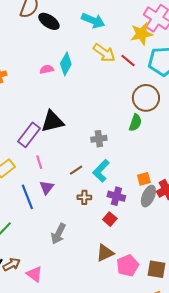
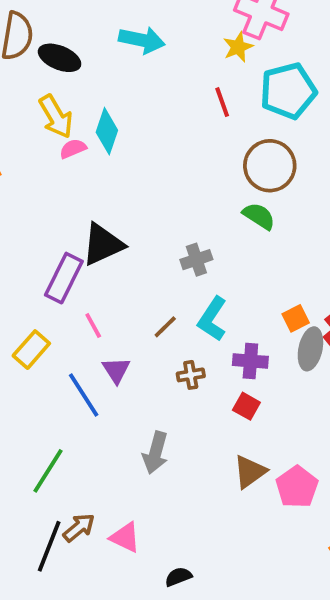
yellow star: (142, 34) -> (238, 47), size x0.7
yellow arrow: (104, 53) -> (56, 117), moved, turned 35
red line: (128, 60) -> (222, 102), turned 42
green semicircle: (135, 123) -> (259, 216), turned -66

